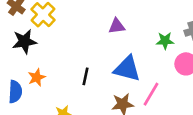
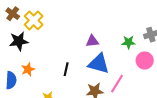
purple triangle: (117, 26) -> (92, 41), moved

